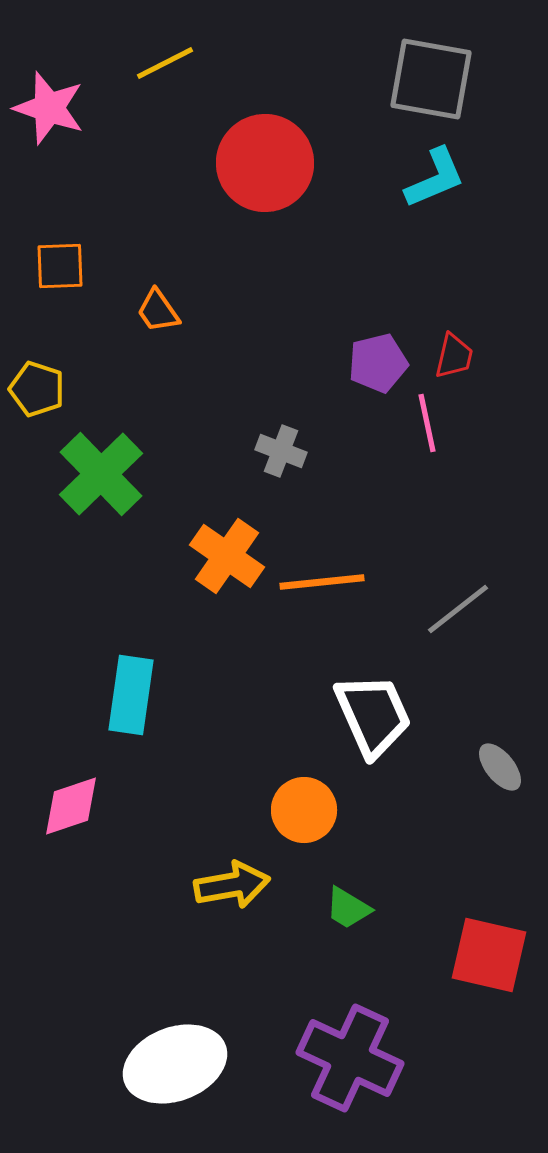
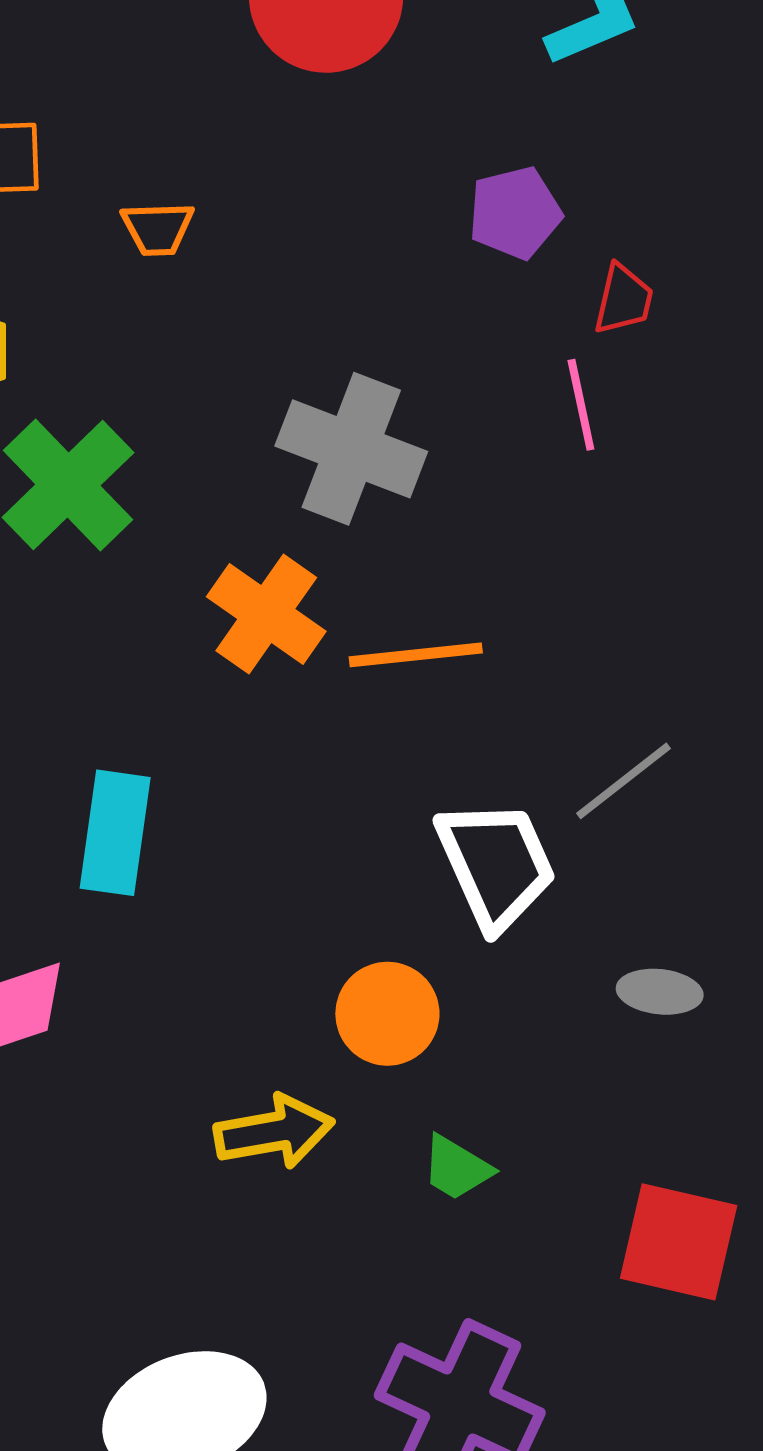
orange trapezoid: (158, 311) -> (158, 229), turned -57
purple pentagon: (378, 363) -> (515, 213), moved
gray cross: (281, 451) -> (351, 449), size x1.8
gray line: (458, 609) -> (623, 781), moved
gray ellipse: (500, 767) -> (660, 992), moved, turned -45

